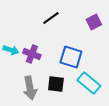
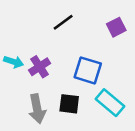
purple cross: (32, 54) -> (40, 67), turned 36

